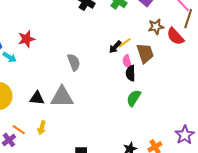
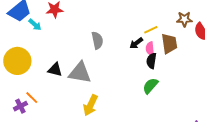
black arrow: (115, 47) -> (136, 43), moved
yellow arrow: (42, 128) -> (91, 105), moved, size x1.5

